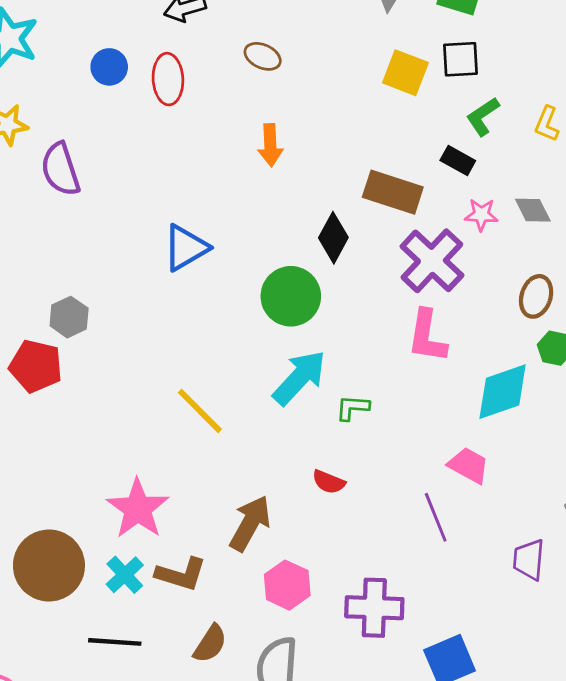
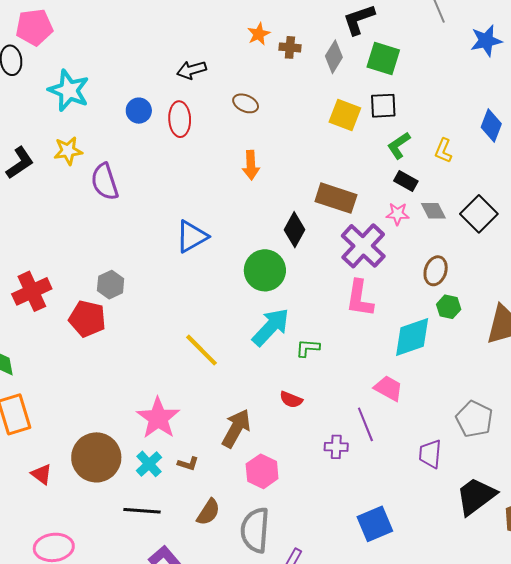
black rectangle: (458, 160) -> (406, 181), moved
brown L-shape: (181, 574) -> (188, 464), size x0.6
purple cross: (374, 608) -> (336, 447), moved, size x0.6

